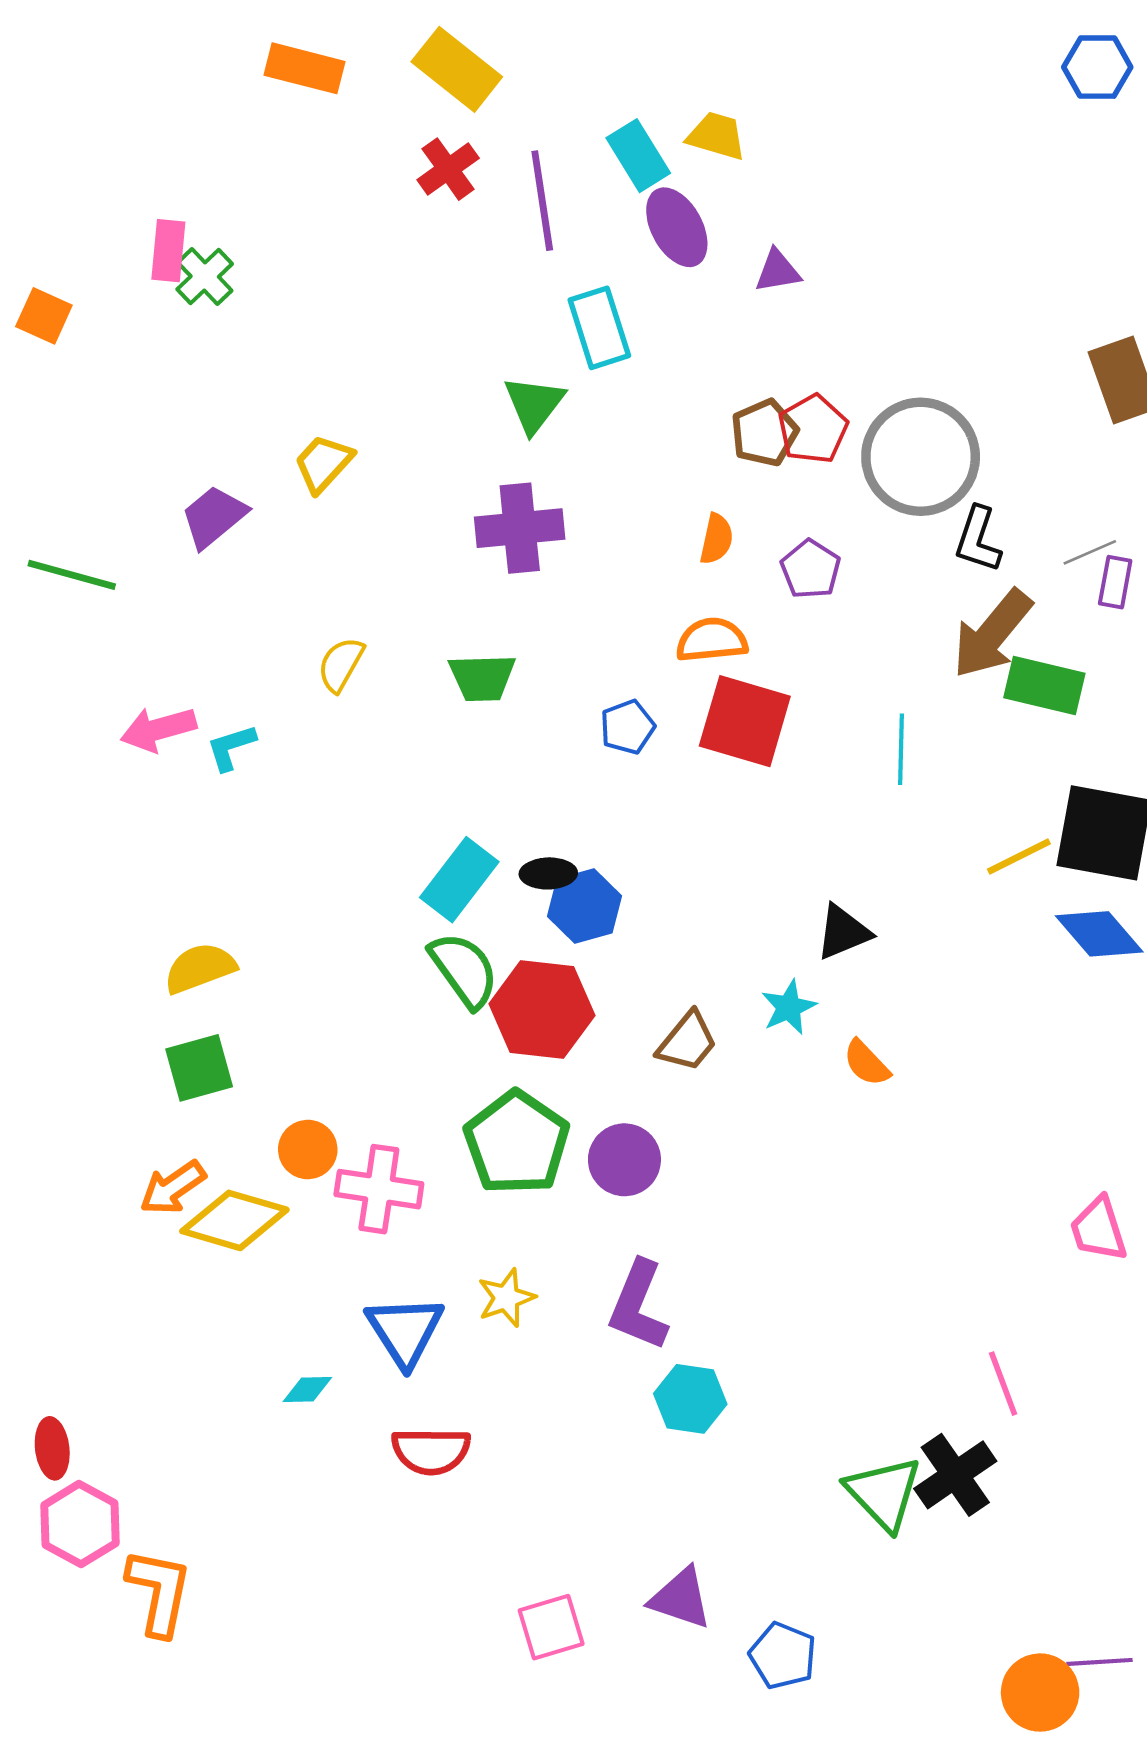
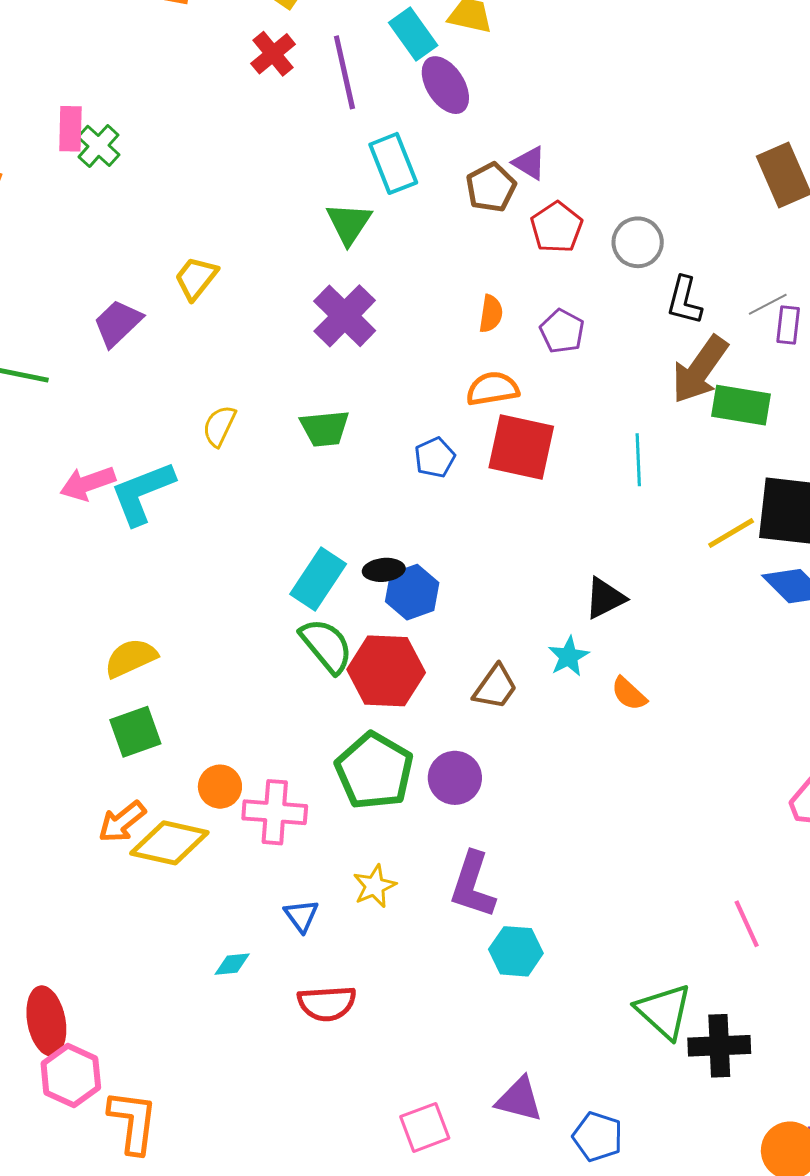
purple triangle: (778, 271) -> (529, 163), moved, turned 45
brown pentagon: (764, 433) -> (491, 187), moved
gray circle: (921, 457) -> (638, 242), size x0.6
purple cross: (520, 528) -> (345, 316), turned -36
cyan L-shape: (231, 747) -> (142, 493), size x1.8
blue triangle: (405, 1331) -> (301, 916), size x0.6
red ellipse: (52, 1448) -> (46, 1021), size x1.5
black cross: (955, 1475) -> (719, 1046), moved, turned 36

